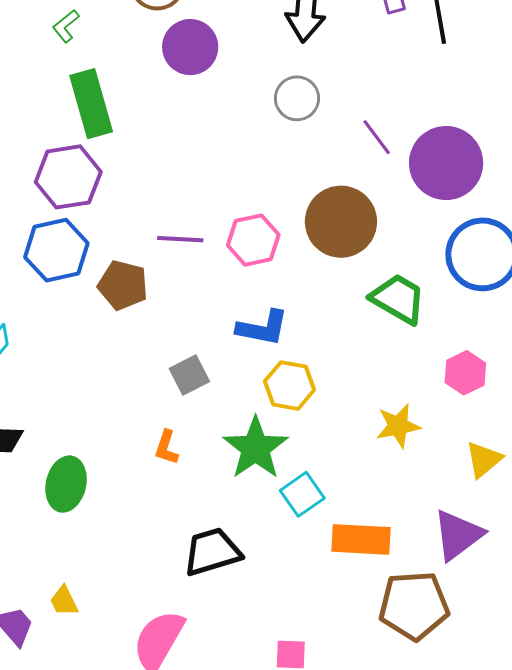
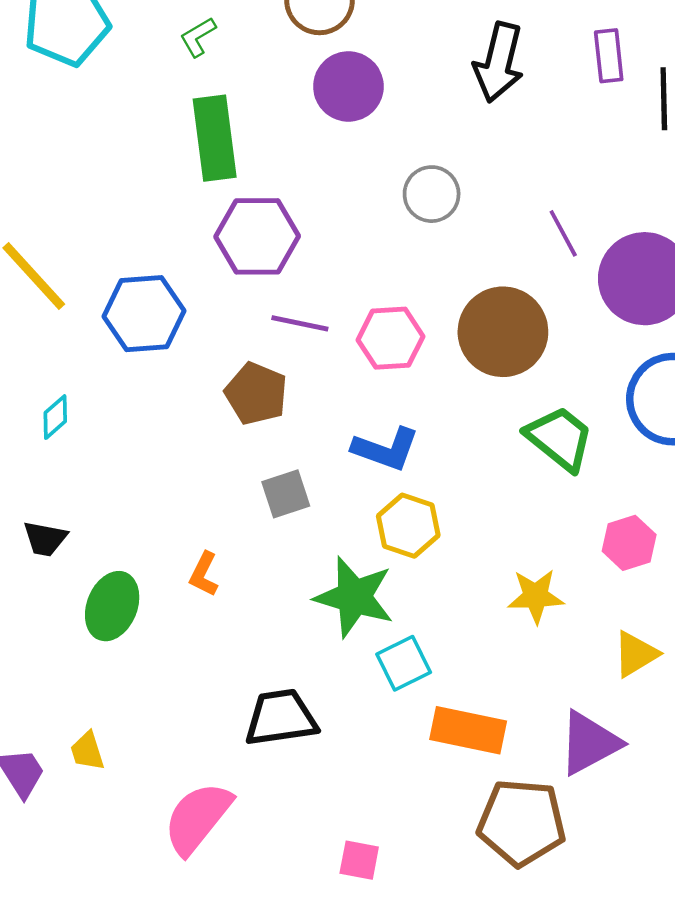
gray circle: (297, 98) -> (432, 194), moved
purple hexagon: (68, 177) -> (257, 236), moved
brown pentagon: (123, 285) -> (256, 394), moved
orange L-shape: (166, 447) -> (204, 574), moved
green star: (255, 448) -> (354, 597), turned -30

